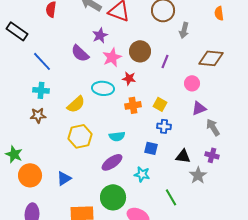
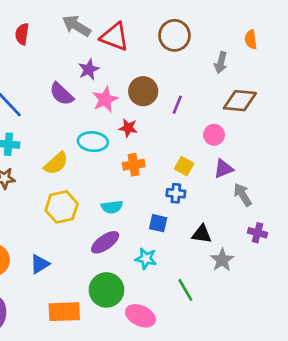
gray arrow: (184, 30) -> (221, 63), moved
yellow square: (160, 104) -> (184, 166), moved
purple cross: (212, 155) -> (258, 233), moved

